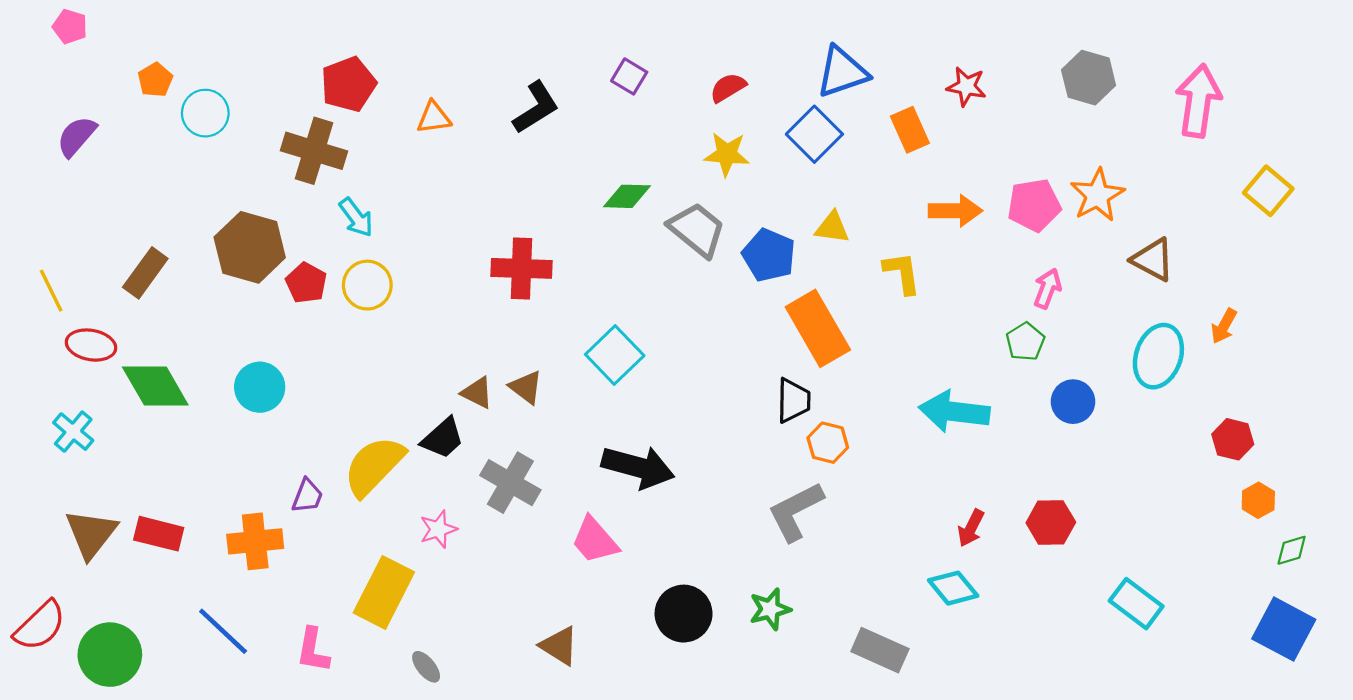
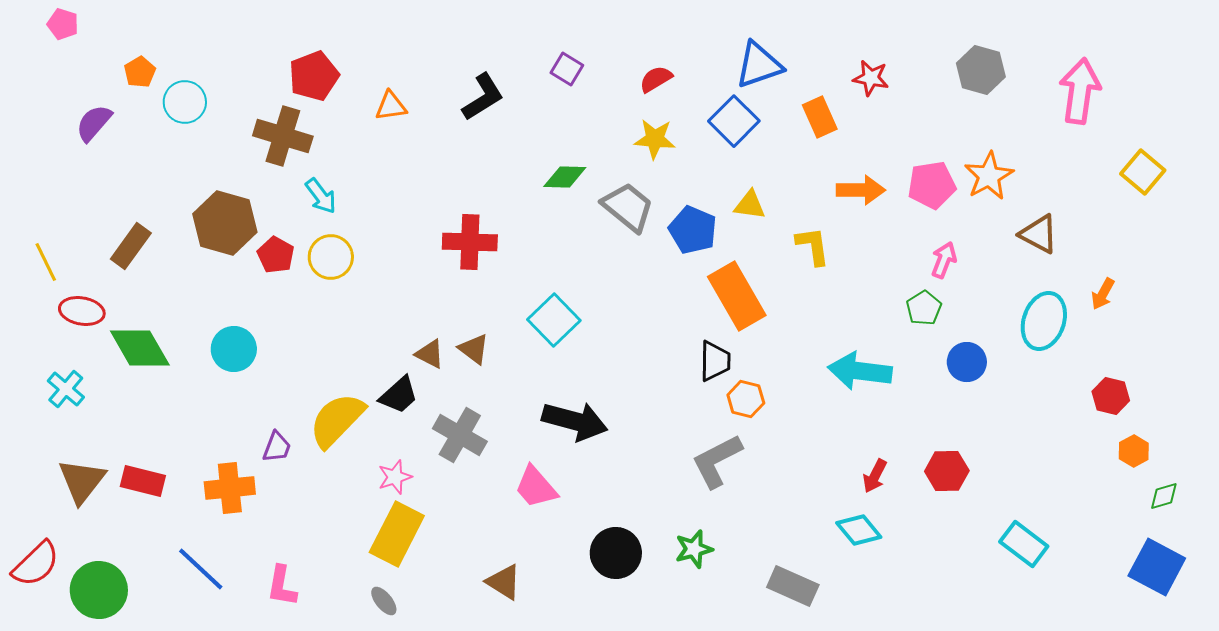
purple semicircle: (77, 136) -> (94, 123), moved
yellow rectangle: (384, 592) -> (397, 534), moved

